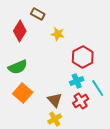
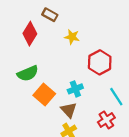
cyan cross: (77, 81) -> (75, 89), moved
orange square: (23, 93) -> (44, 94), moved
red cross: (81, 101) -> (106, 120), moved

